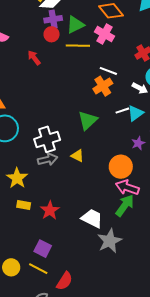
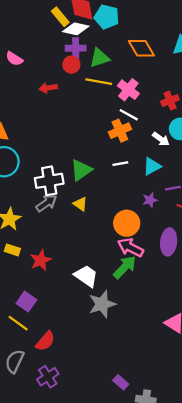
pink cross: (105, 34) -> (128, 90), moved
red arrow: (34, 58) -> (48, 88), turned -70
white line: (122, 111) -> (120, 164), moved
green triangle: (88, 120) -> (81, 170), moved
gray arrow: (48, 159) -> (46, 203), turned -30

